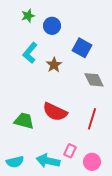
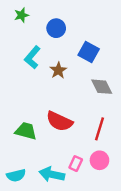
green star: (28, 16) -> (22, 15), moved
pink circle: (92, 162) -> (99, 160), moved

